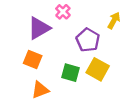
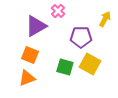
purple pentagon: (88, 40) -> (81, 37), turned -30
orange triangle: (40, 90) -> (27, 78), moved

